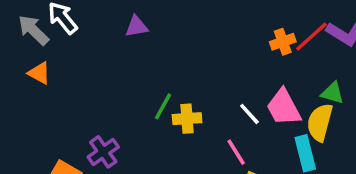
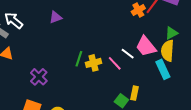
green triangle: (332, 93) -> (171, 33), turned -32
purple cross: (103, 152) -> (39, 77), moved
pink line: (236, 152) -> (115, 63), moved

